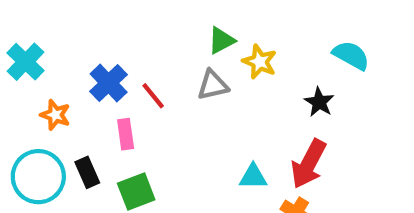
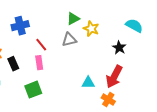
blue cross: (109, 83) -> (20, 26), moved, turned 30
pink rectangle: (126, 134) -> (39, 63), moved
black rectangle: (87, 172) -> (13, 64), moved

